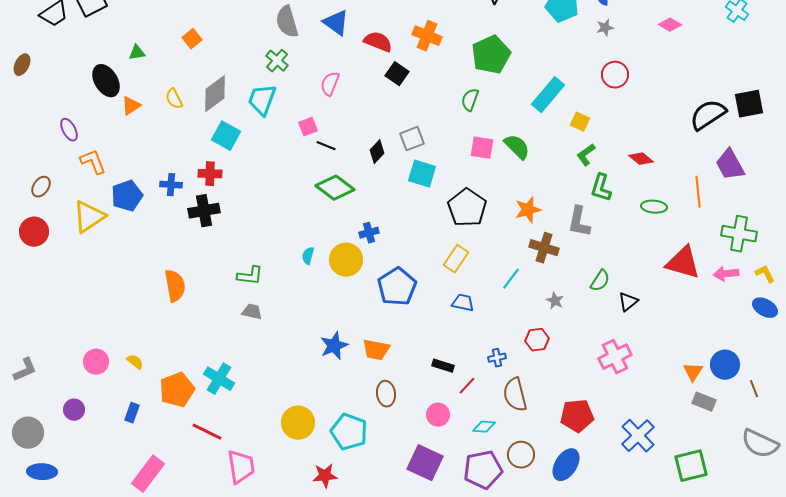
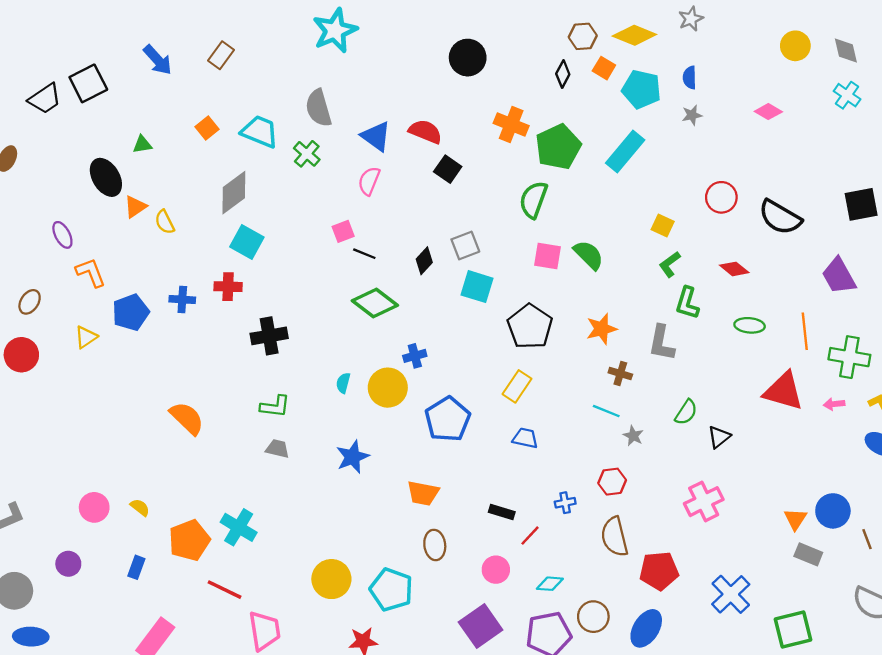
blue triangle: (336, 23) -> (376, 136), moved
orange cross: (427, 36) -> (511, 124), moved
red circle: (615, 75) -> (721, 197), moved
cyan rectangle: (548, 95) -> (625, 152), moved
yellow semicircle: (174, 99) -> (165, 222), moved
cyan trapezoid: (262, 100) -> (260, 132), moved, turned 92
green semicircle: (470, 100) -> (533, 200), size x1.4
black semicircle: (708, 115) -> (780, 217), moved, turned -117
orange line: (698, 192) -> (805, 331), moved
black cross: (204, 211) -> (269, 336), moved
yellow triangle: (89, 217) -> (86, 337), size x0.6
brown cross: (544, 248) -> (620, 373), size x0.7
pink arrow: (726, 274) -> (834, 404), size x0.7
cyan line: (511, 279) -> (606, 411), moved, turned 75
orange semicircle: (175, 286) -> (187, 418), turned -36
blue star: (334, 346) -> (353, 457), moved
brown semicircle: (515, 395) -> (614, 537), moved
purple square: (425, 463) -> (481, 626), turned 30

